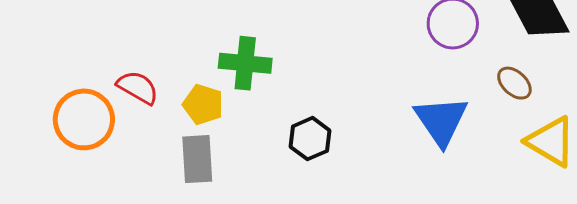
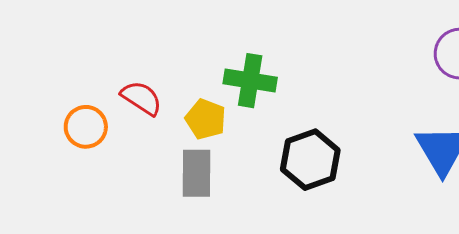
orange circle: (84, 119) -> (86, 127), size x0.7
black hexagon: (310, 139) -> (310, 160), size x1.4

